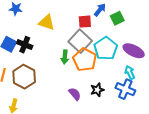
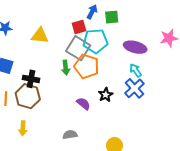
green square: (117, 18) -> (112, 17), turned 32
black cross: (25, 45) -> (31, 79), moved
cyan pentagon: (106, 48) -> (95, 41), moved, turned -30
blue cross: (125, 89) -> (134, 88), turned 36

